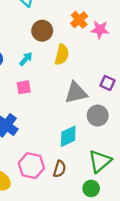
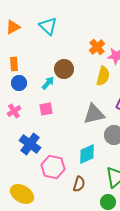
brown circle: (42, 31) -> (64, 69), moved
yellow semicircle: (62, 55) -> (103, 76), moved
pink hexagon: (31, 166) -> (53, 167), moved

